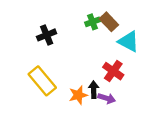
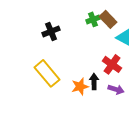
purple arrow: (107, 98) -> (116, 89), moved

